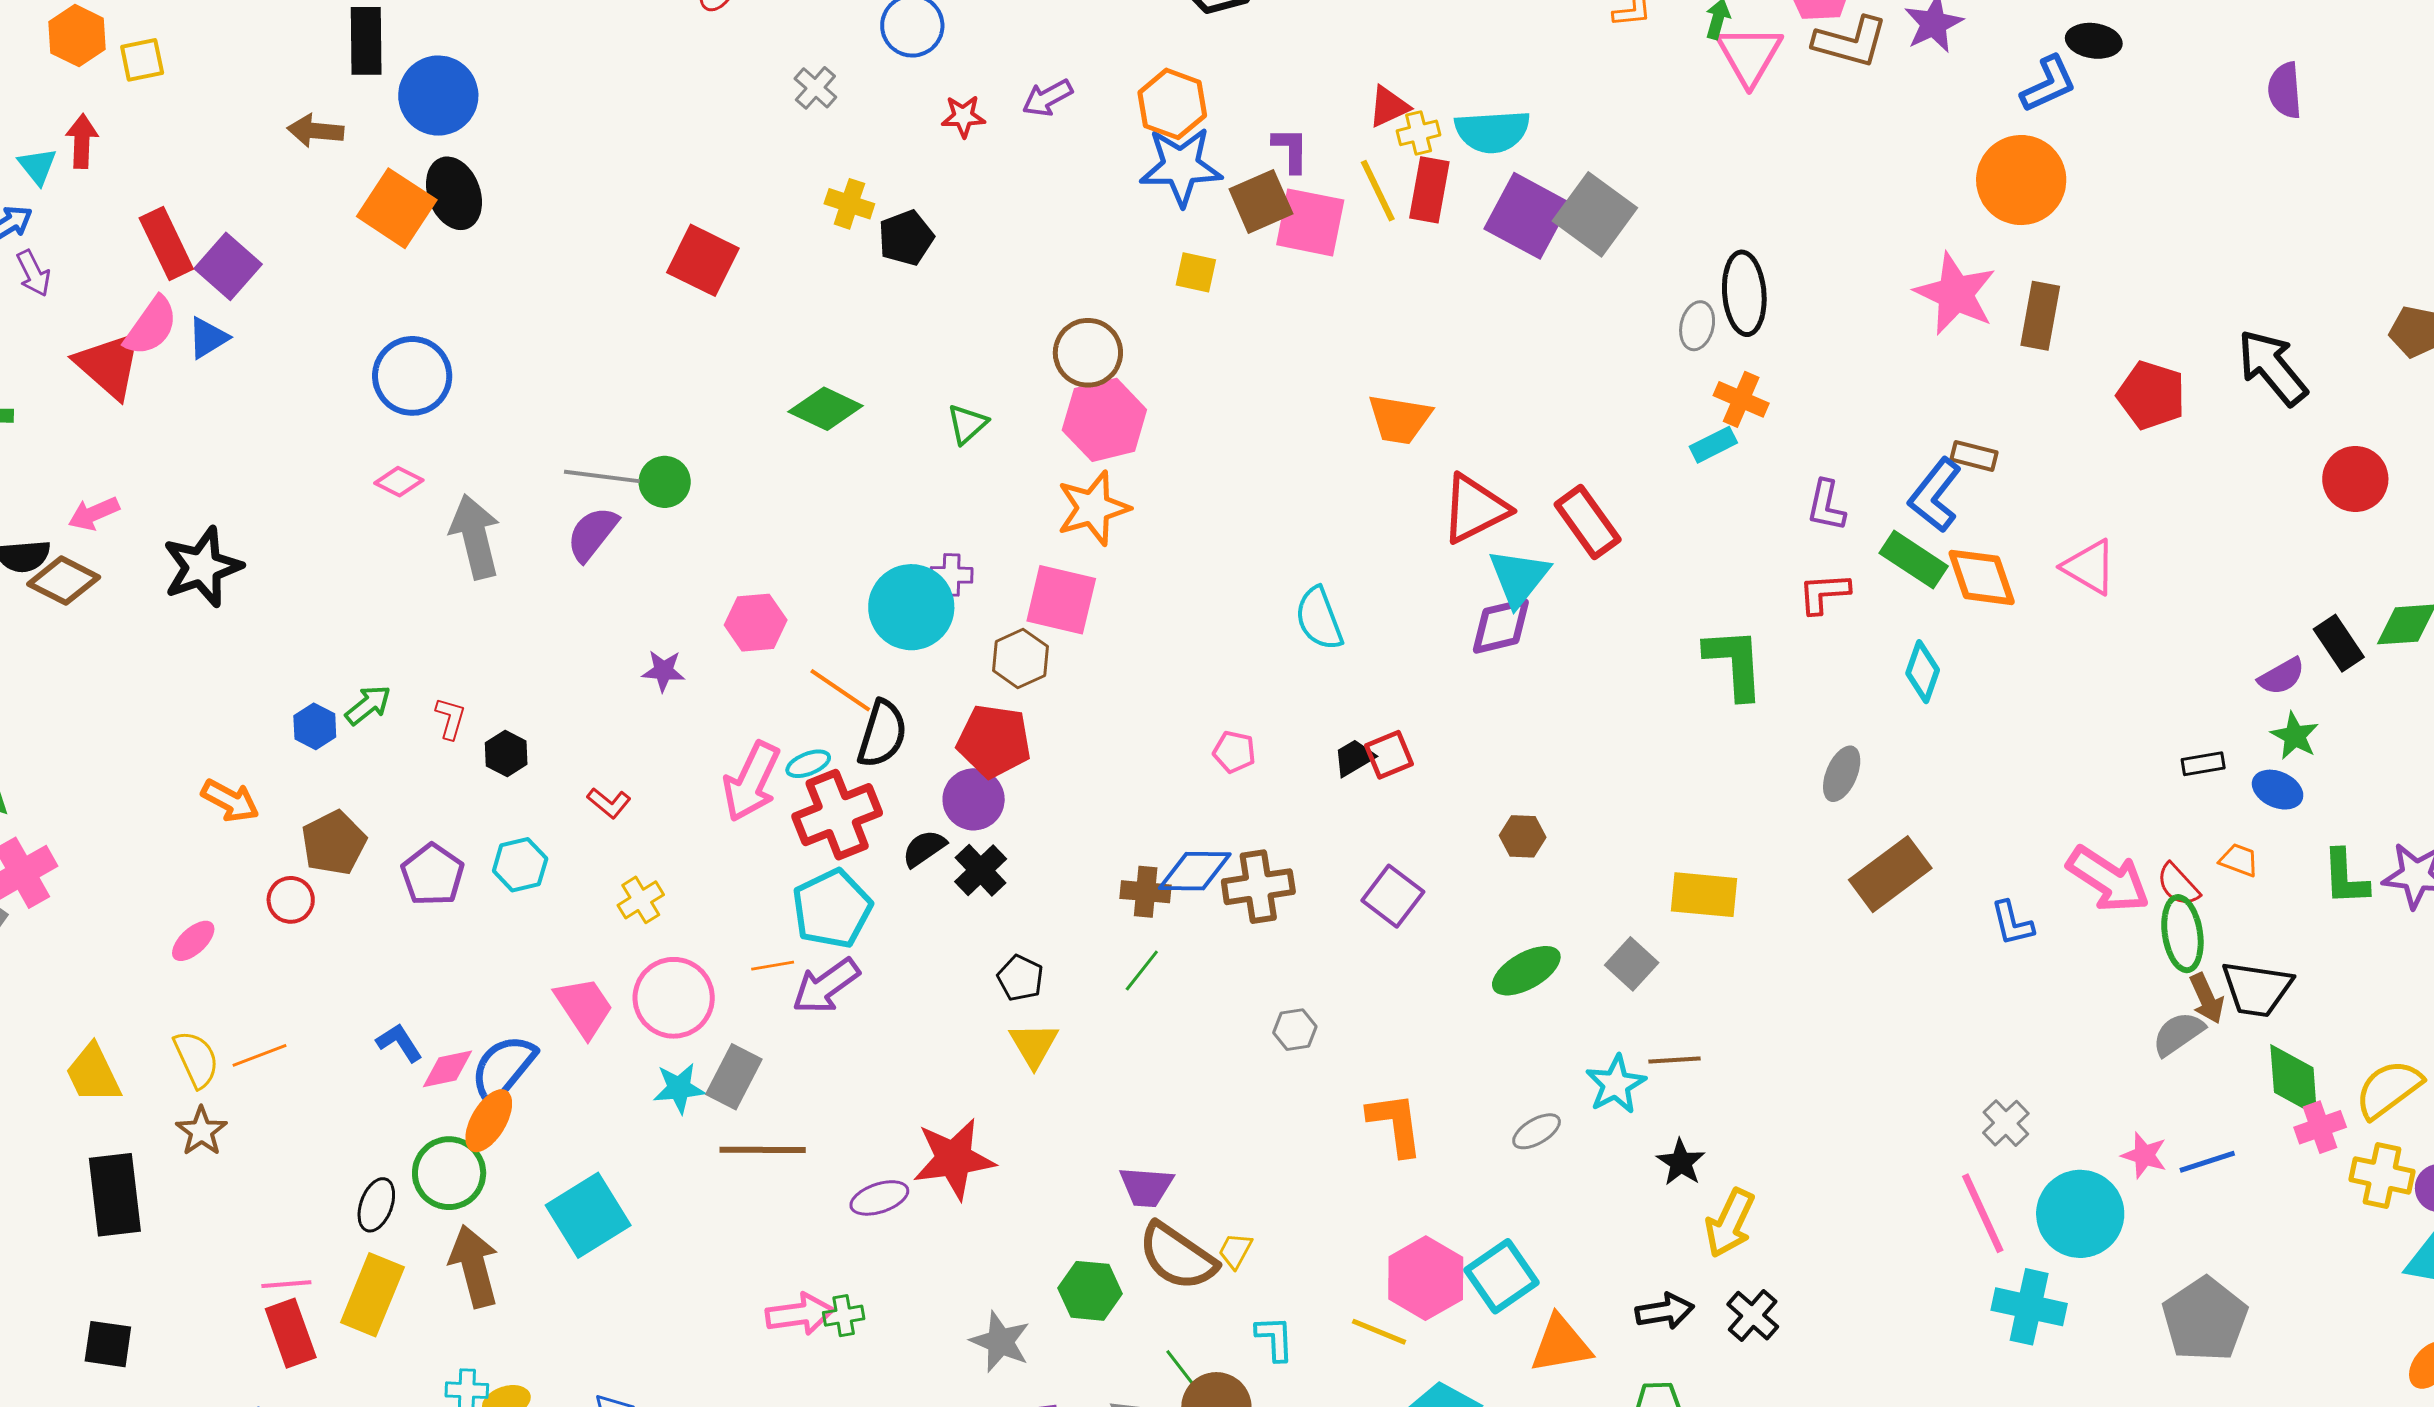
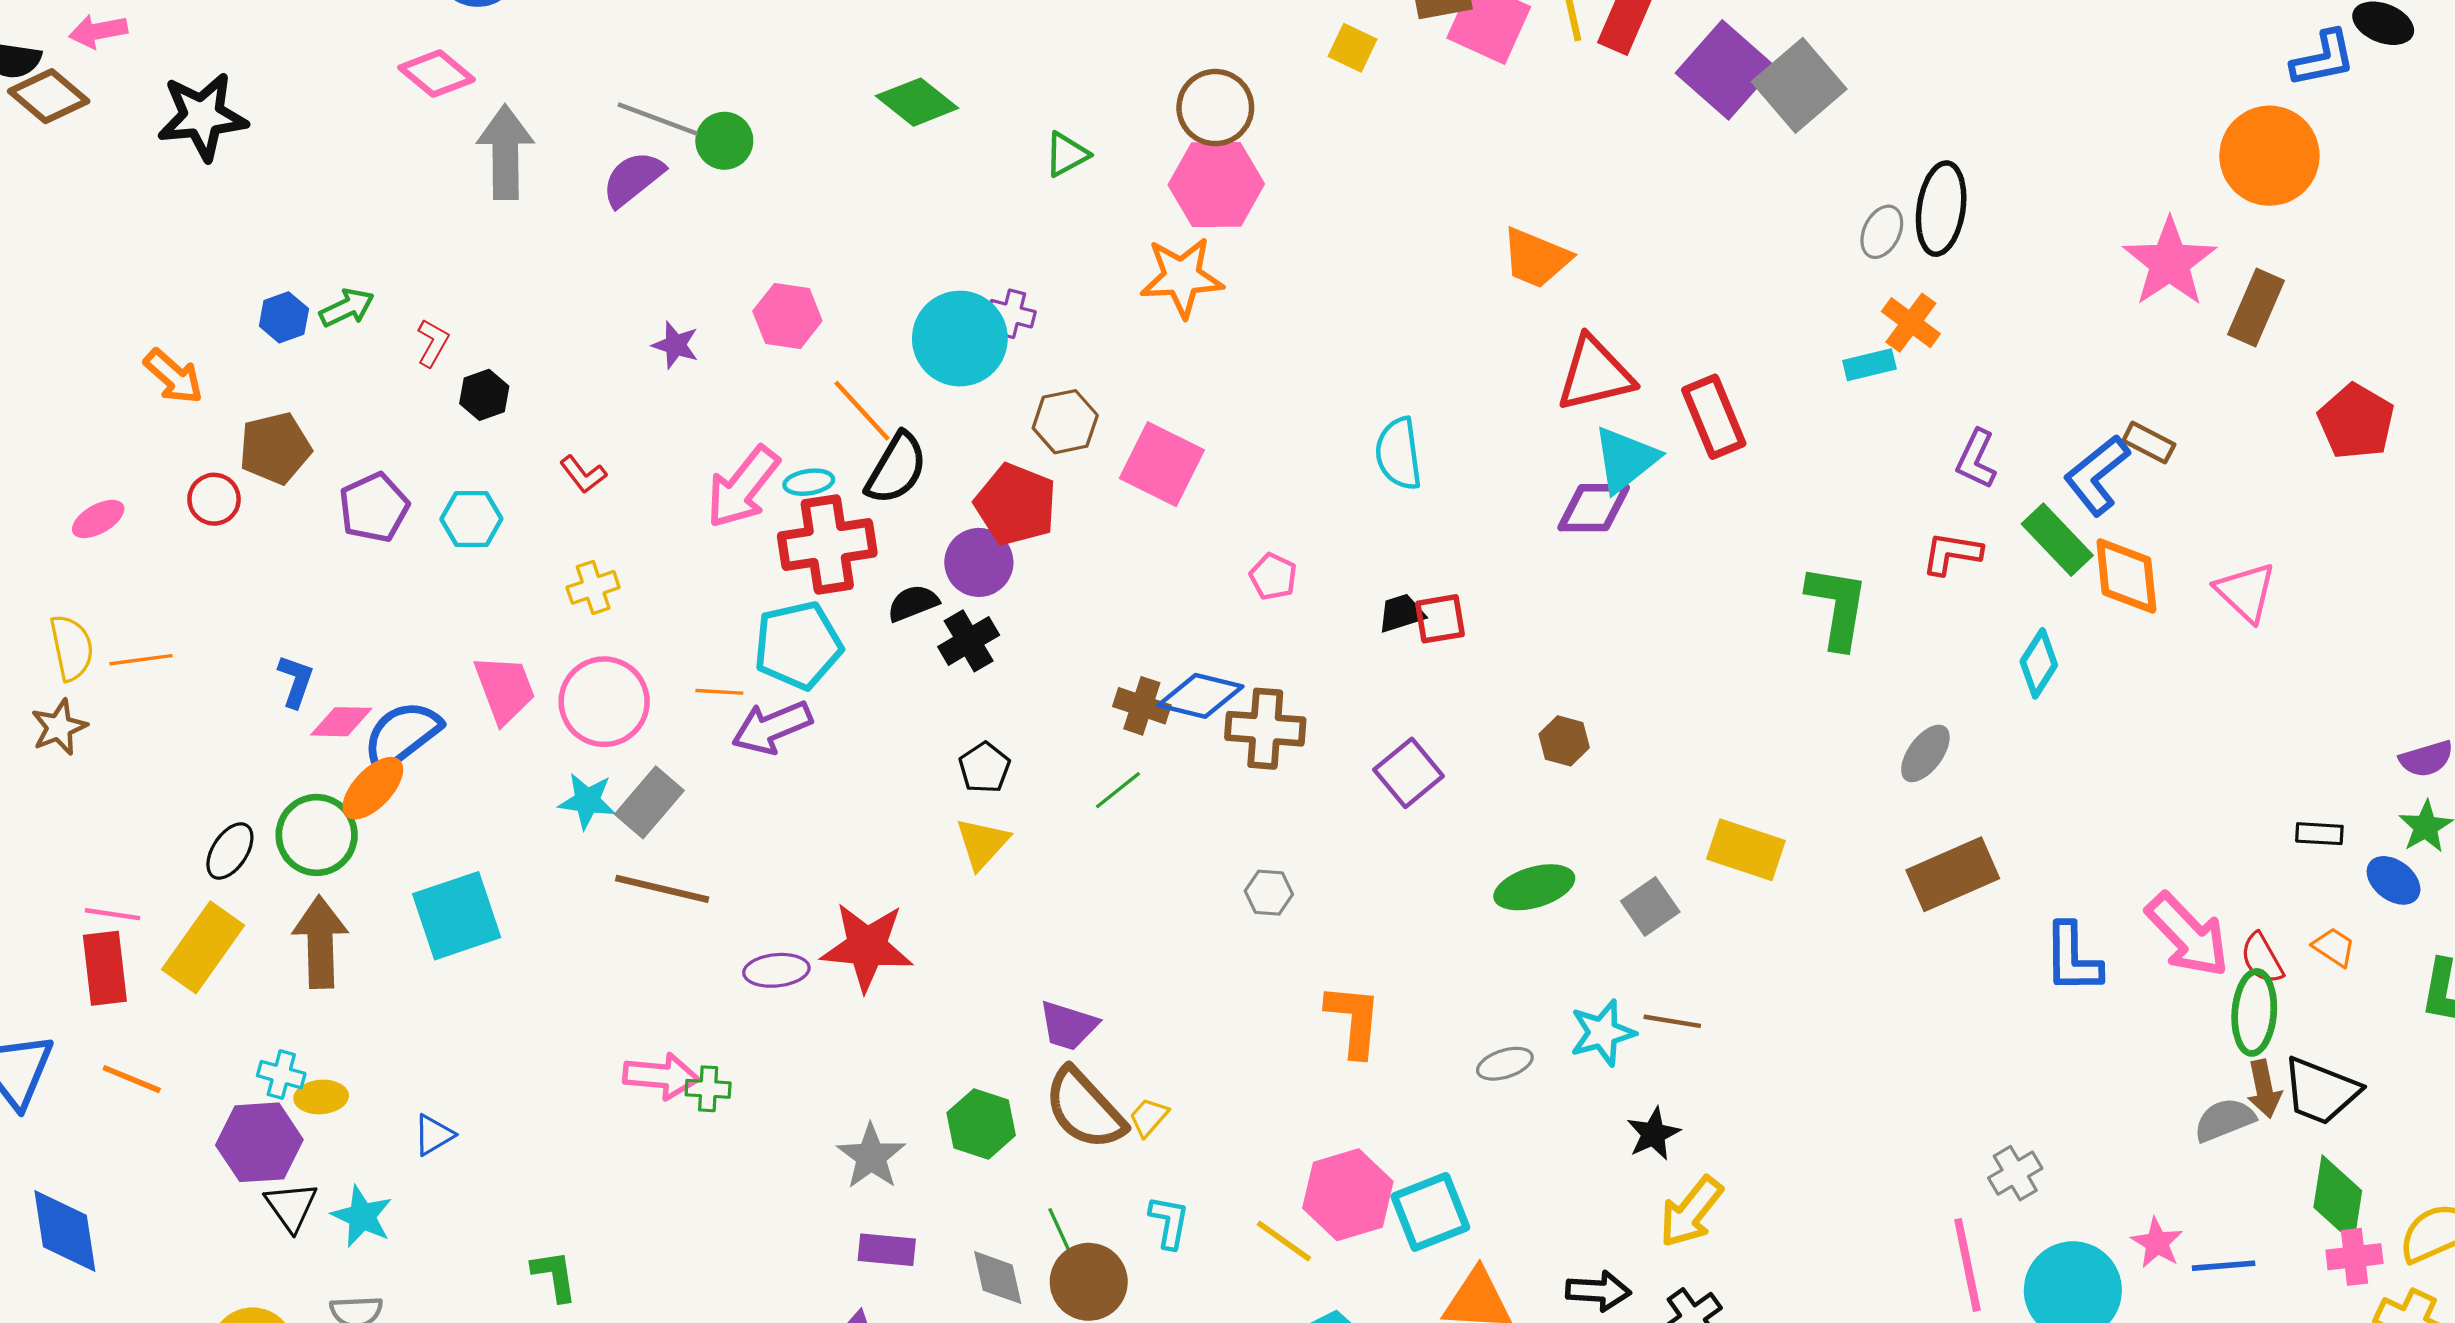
pink diamond: (399, 482) -> (436, 74), size x1.4
pink square: (1061, 600) -> (1162, 464), moved
blue L-shape: (2012, 923) -> (2073, 958), size x1.4
blue L-shape: (399, 1043) -> (296, 681), turned 39

